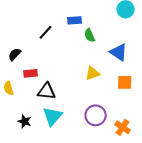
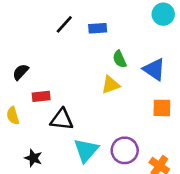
black line: (46, 32) -> (64, 24), moved
green semicircle: (90, 35) -> (120, 59), moved
yellow triangle: (93, 73) -> (111, 85), moved
cyan triangle: (53, 116) -> (86, 150), moved

